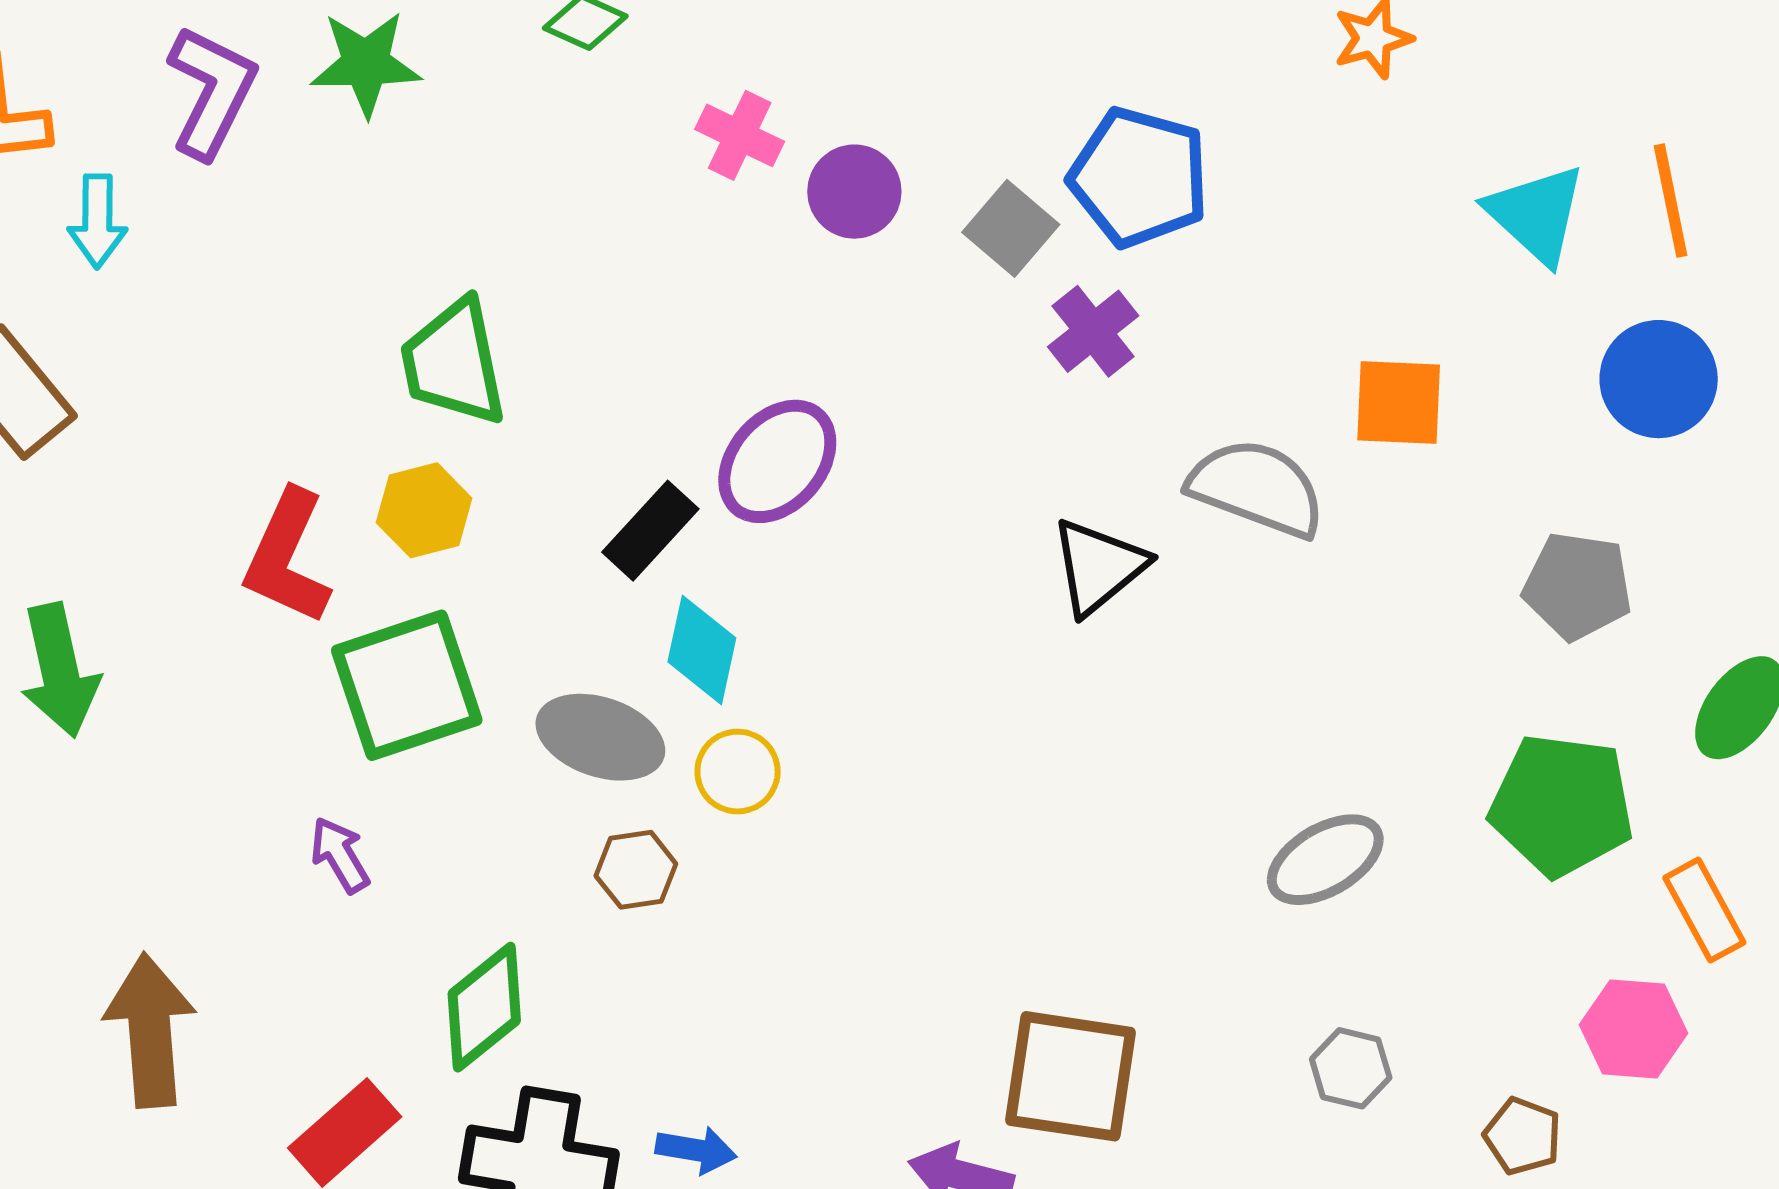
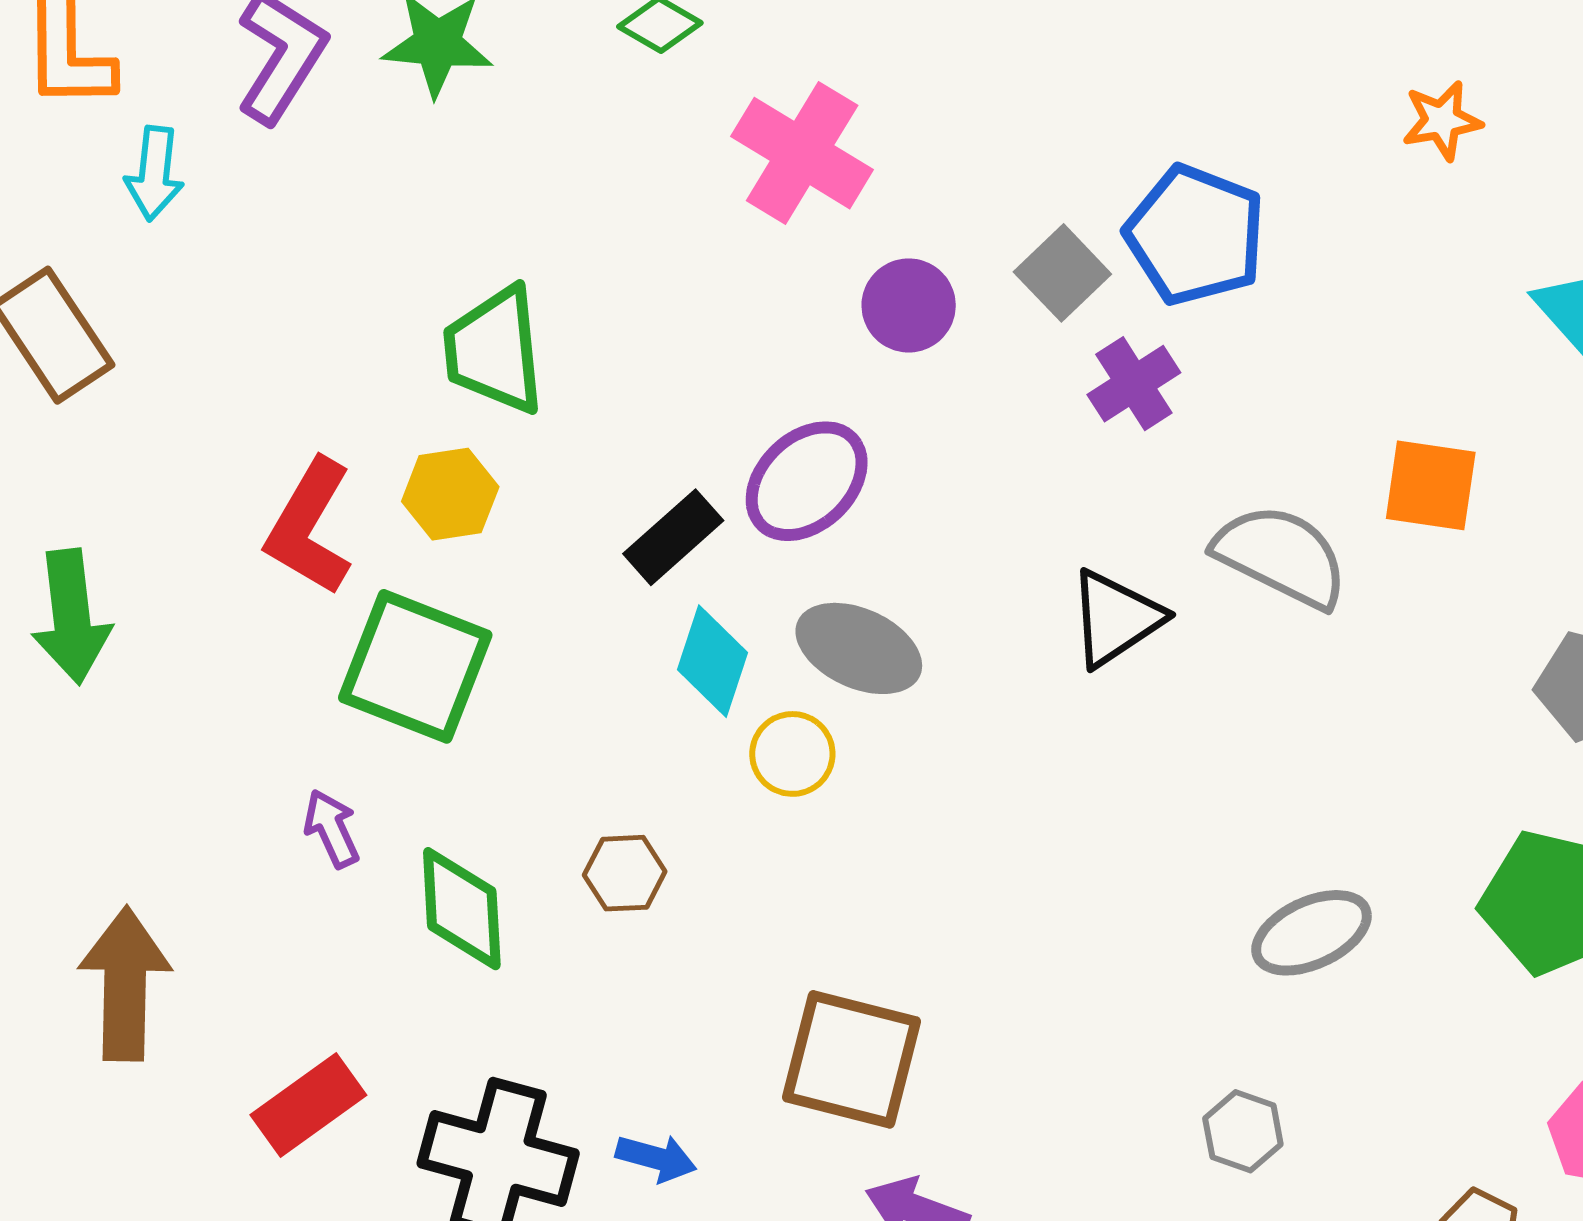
pink cross: (740, 135) -> (802, 153), size x1.6
purple circle: (854, 192) -> (909, 305), moved
green square: (407, 685) -> (415, 666), turned 34
gray ellipse: (600, 737) -> (859, 648), moved
yellow circle: (738, 772) -> (792, 754), moved
green diamond: (484, 1007) -> (462, 909), moved, turned -60
gray hexagon: (1351, 1068) -> (1243, 1131), moved
brown square: (1070, 1076) -> (851, 1059), moved

